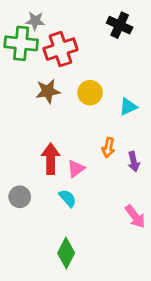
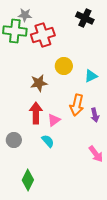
brown star: (48, 91) -> (39, 83), moved
orange arrow: (108, 148) -> (77, 105), size x1.5
green diamond: (66, 253) -> (28, 180), moved

